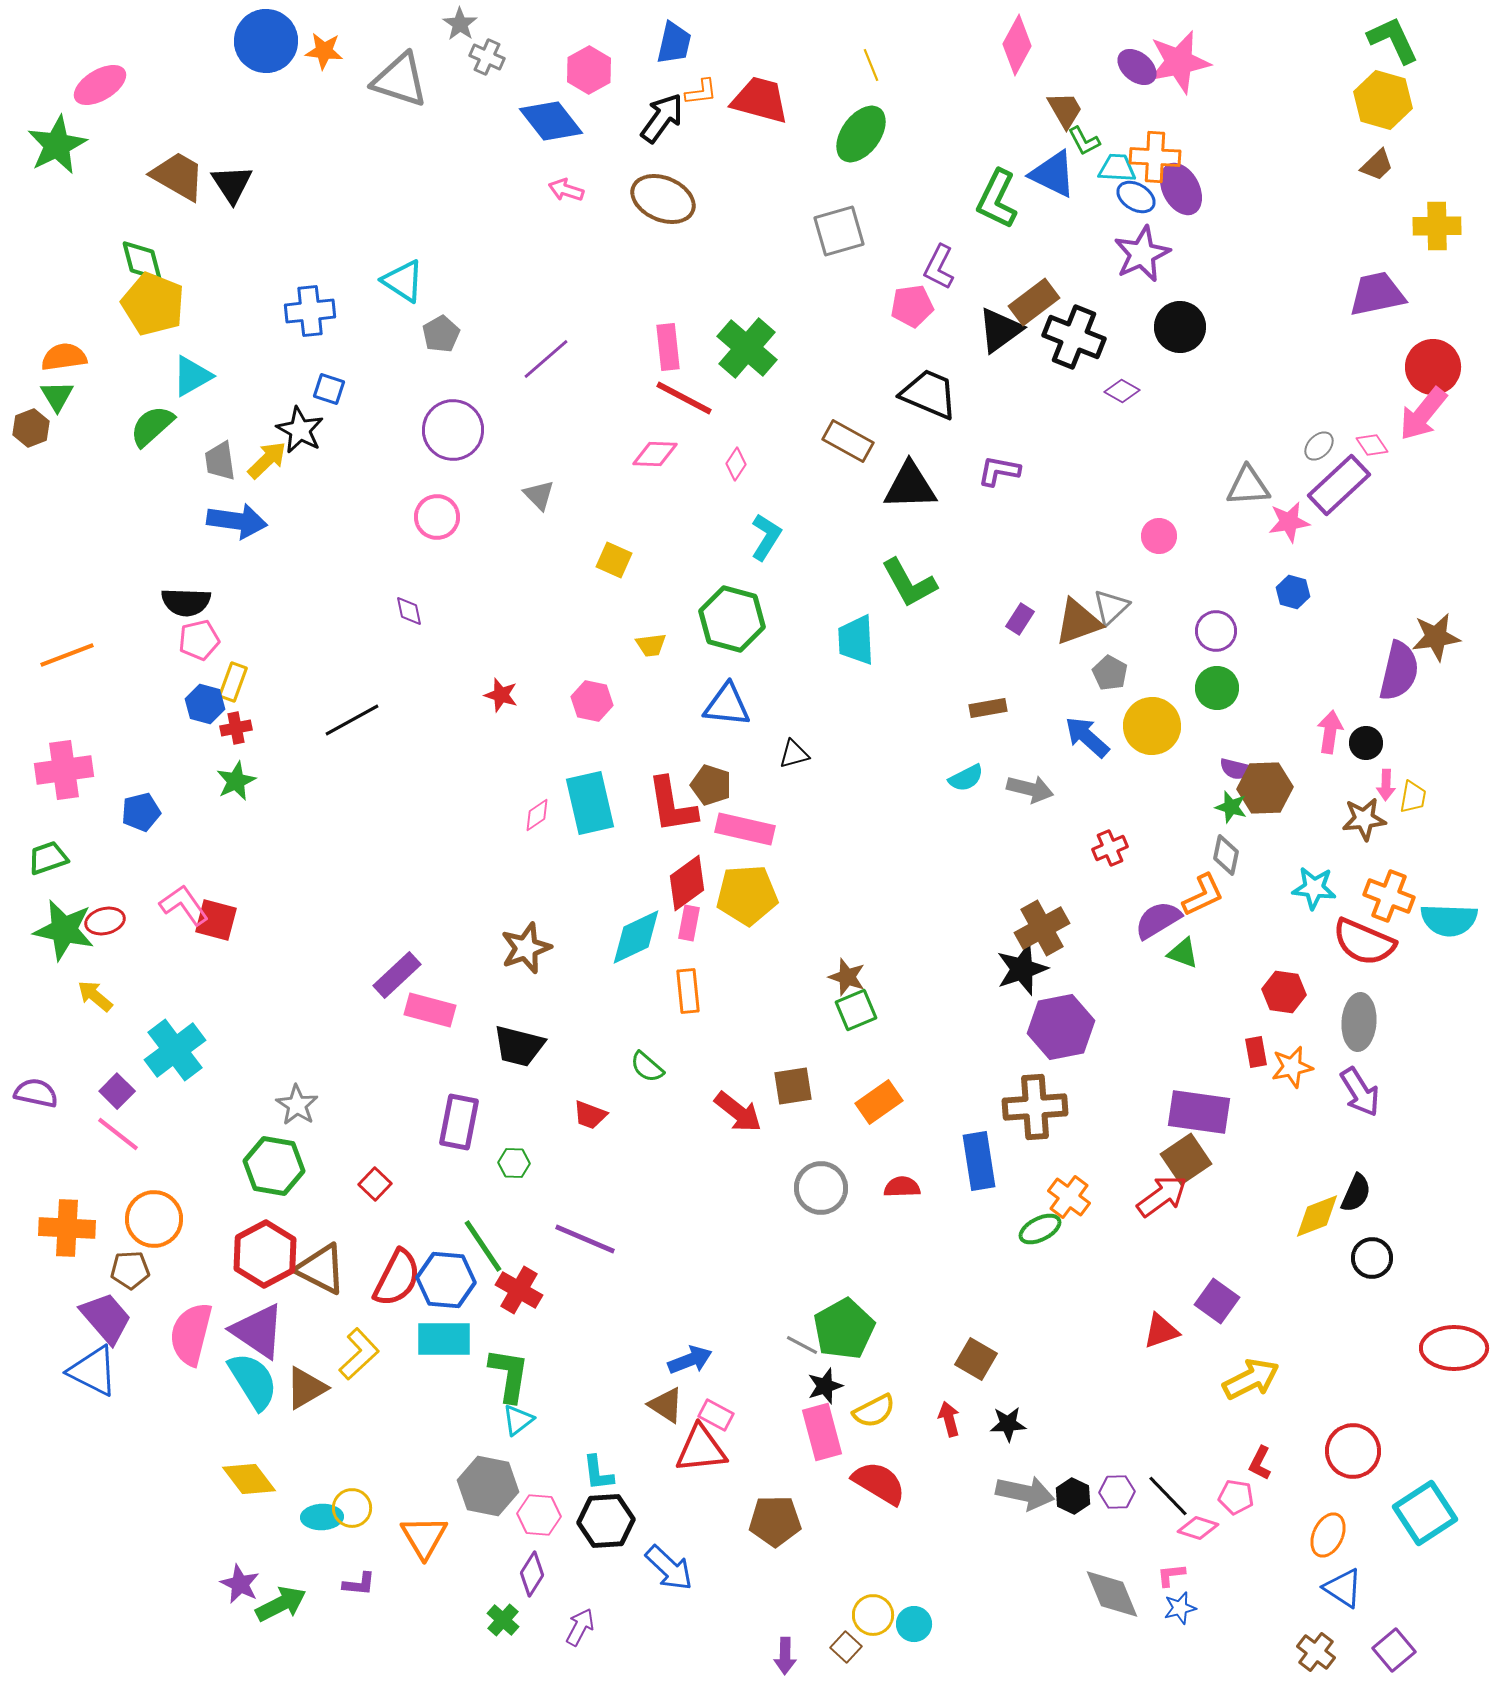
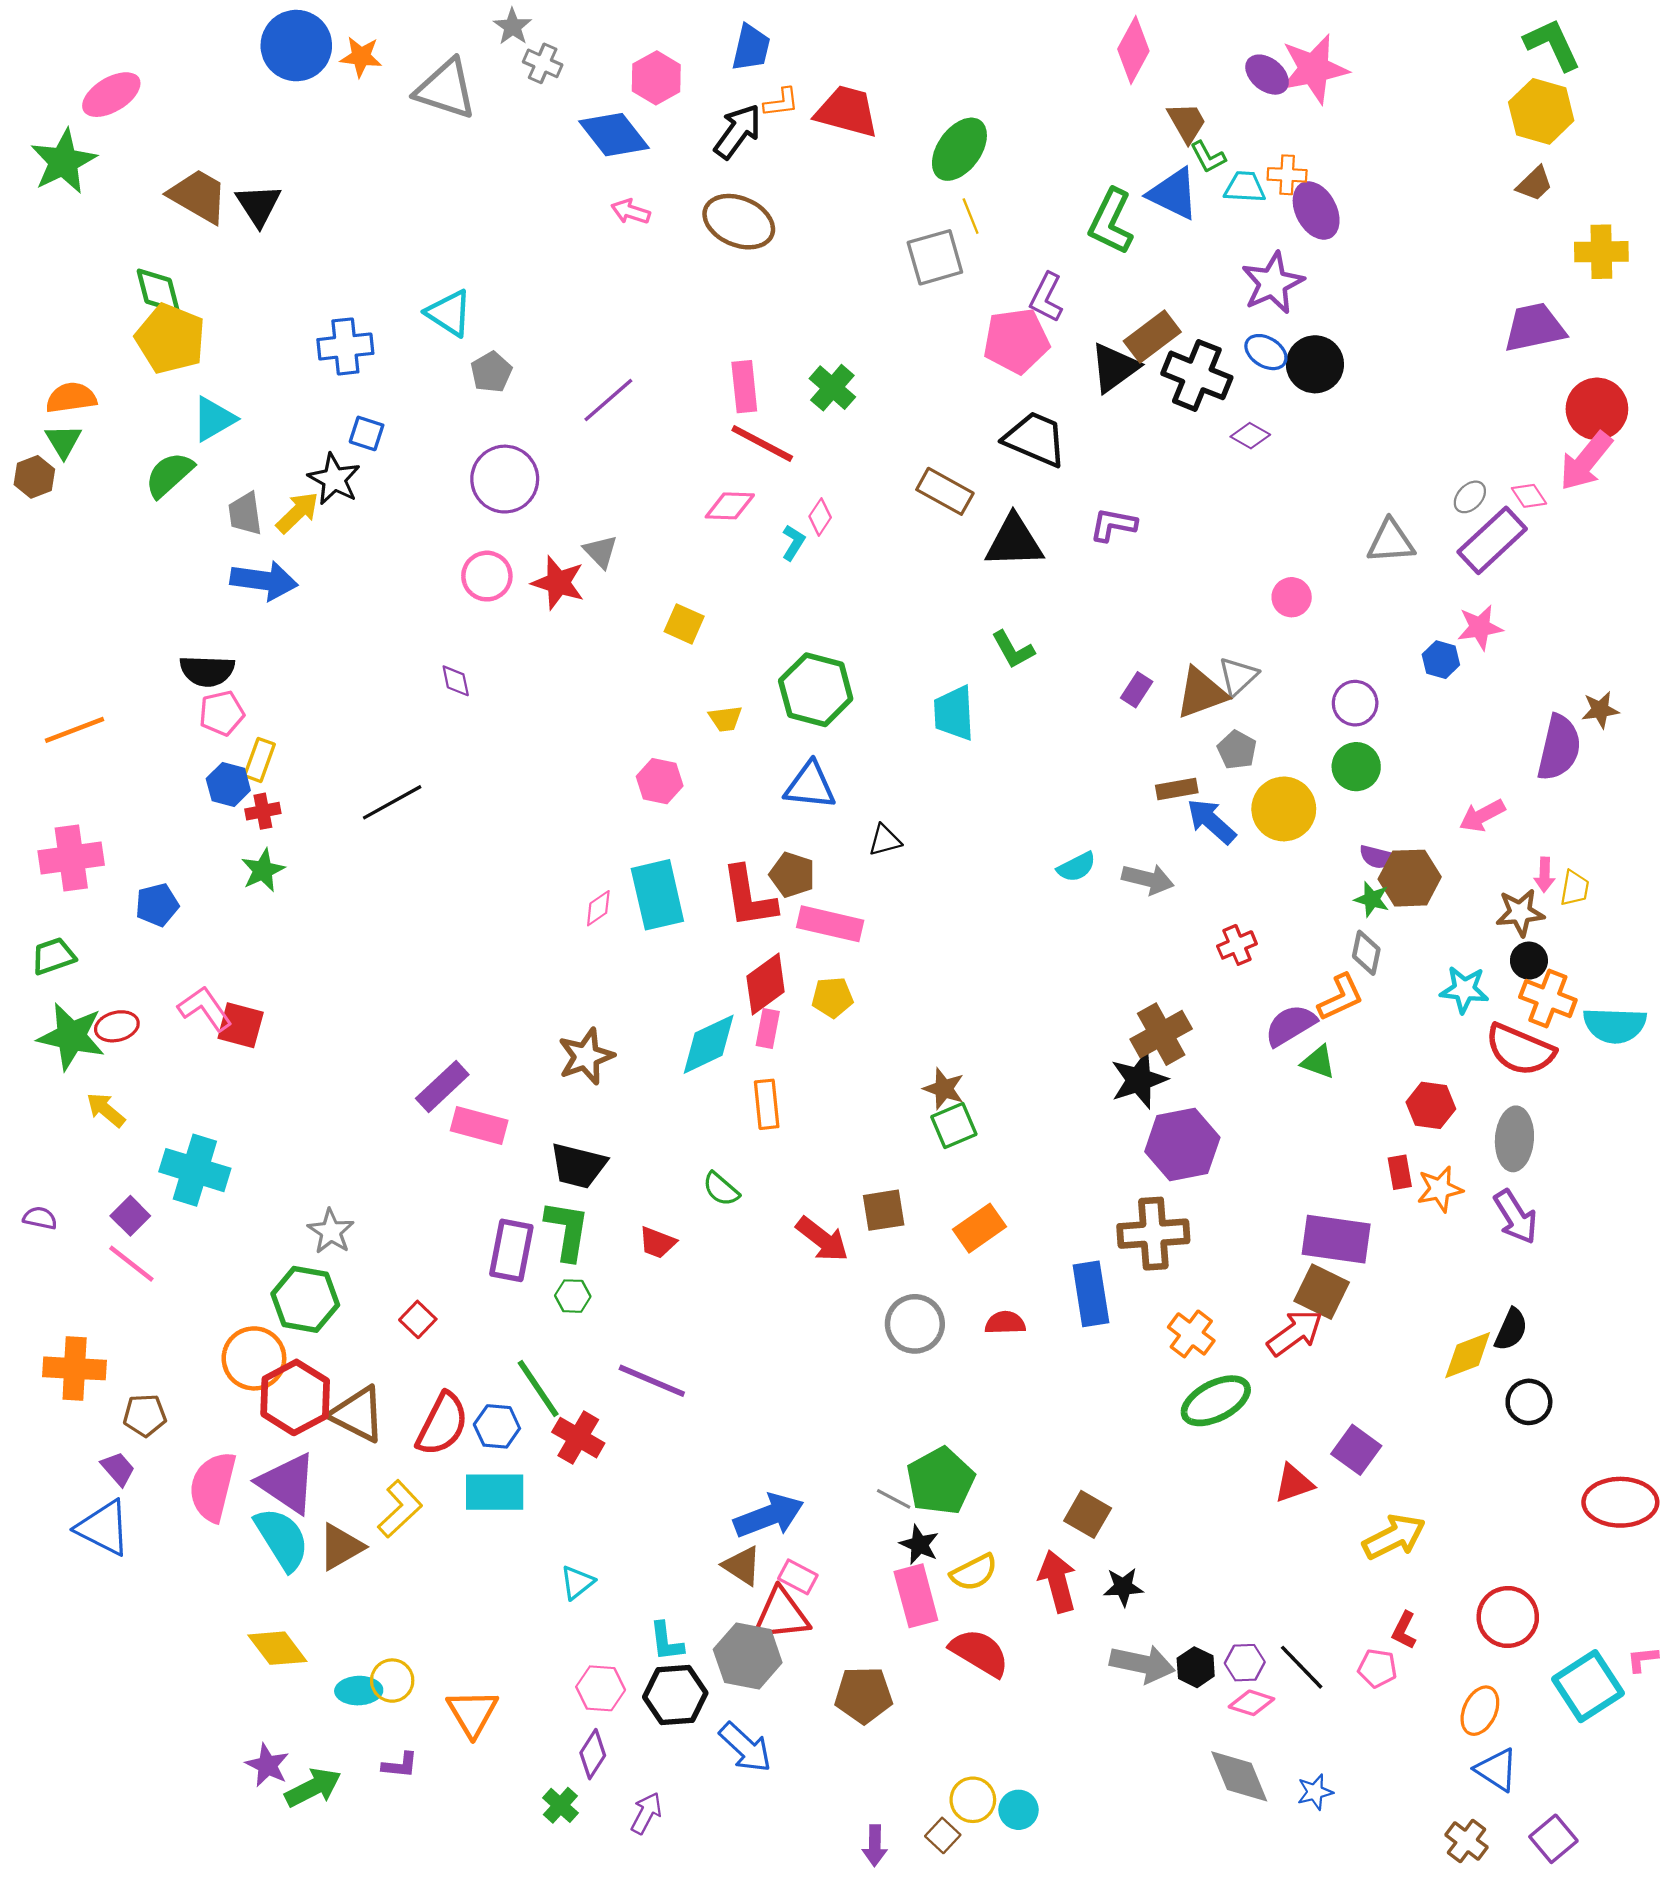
yellow line: (871, 65) -> (971, 216), moved
orange cross: (1155, 157) -> (1287, 175), size x0.7
blue ellipse: (1136, 197) -> (1266, 352), moved
pink pentagon: (912, 306) -> (1016, 341), size x1.4
green cross: (747, 348) -> (832, 388), size x0.7
pink star: (1289, 522) -> (1480, 627), moved
cyan L-shape: (766, 537) -> (793, 543), moved, size x0.7
green L-shape: (909, 583) -> (1013, 650), size x0.7
brown star: (1436, 637) -> (1600, 710), size x0.7
red star: (501, 695) -> (558, 583), moved, size x1.4
brown rectangle: (988, 708) -> (1177, 789), moved
pink arrow: (1330, 732) -> (1482, 816), turned -126
black circle: (1366, 743) -> (1529, 961), moved
yellow pentagon: (747, 895) -> (832, 997), size x0.6
cyan cross: (175, 1050) -> (195, 1170), turned -36
purple semicircle: (36, 1093) -> (40, 1218), size x0.7
brown square: (1186, 1159) -> (1322, 1292), turned -30
orange circle: (154, 1219) -> (254, 1358), moved
green ellipse: (1040, 1229) -> (1216, 1401), moved, size x1.5
blue hexagon: (446, 1280) -> (497, 1426), size x0.7
purple trapezoid: (106, 1318) -> (118, 1469), size x0.6
blue arrow: (690, 1360) -> (769, 1516), size x1.4
green L-shape: (509, 1375) -> (567, 1230), moved
black star: (825, 1386) -> (919, 1545), turned -30
red arrow: (949, 1419) -> (1058, 1581), size x1.6
gray hexagon: (488, 1486) -> (748, 1656), moved
pink diamond: (1198, 1528) -> (1251, 1703), moved
pink L-shape: (1171, 1575) -> (1643, 1659), moved

